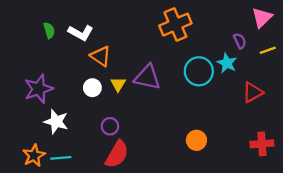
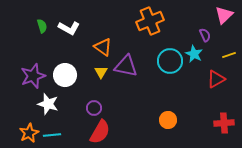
yellow line: (268, 50) -> (229, 55), moved
orange triangle: (101, 56) -> (103, 47), moved
white circle: (92, 88) -> (65, 75), moved, size x1.5

